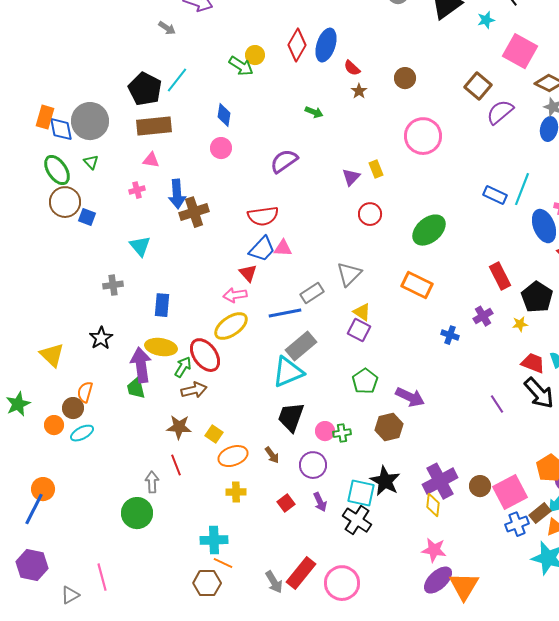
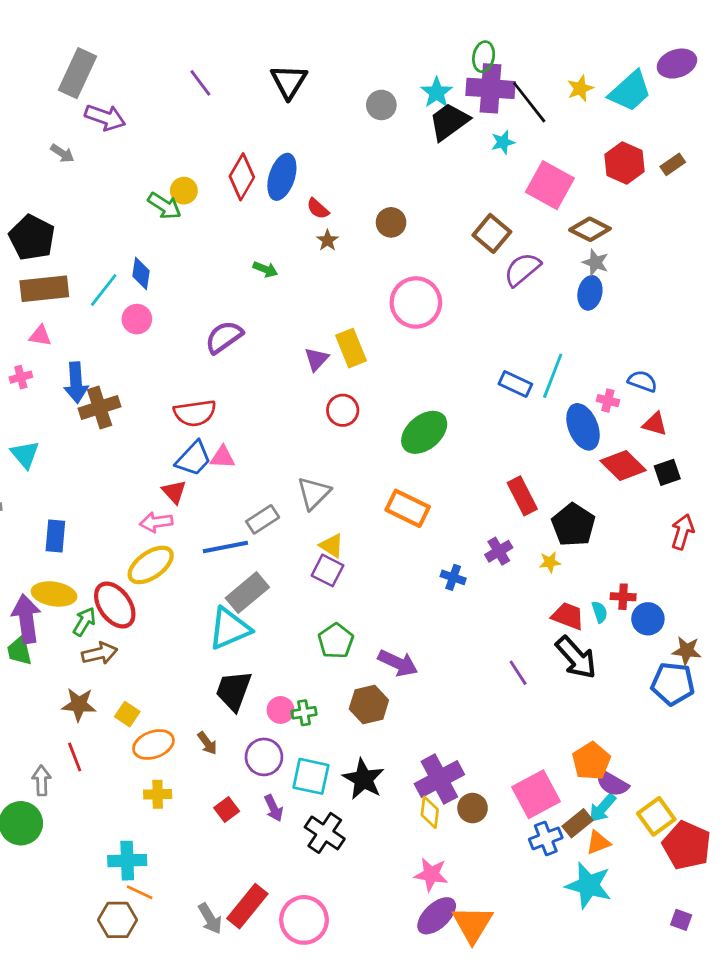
cyan line: (177, 80) -> (104, 290), moved
yellow rectangle: (376, 169) -> (351, 348), size x1.5
brown circle: (480, 486) -> (473, 808), moved
cyan square: (361, 493) -> (311, 776), moved

